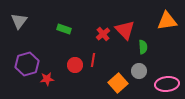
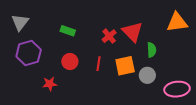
purple hexagon: (27, 64) -> (29, 53), moved
red circle: (75, 65) -> (70, 62), moved
orange square: (118, 83) -> (125, 66), moved, turned 30

